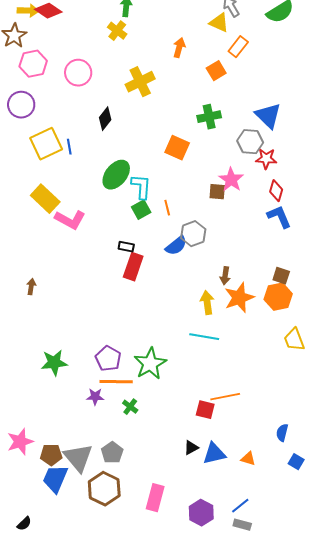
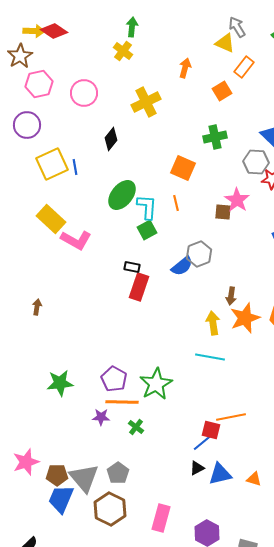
orange line: (167, 208) -> (176, 203), moved
blue line: (240, 506) -> (202, 443), moved

